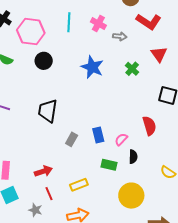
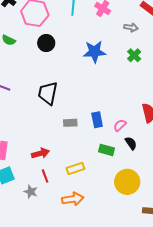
gray arrow: (120, 36) -> (131, 27), moved
blue star: (92, 67) -> (94, 52), turned -30
gray rectangle: (72, 139) -> (70, 123), turned 56
black semicircle: (133, 157) -> (131, 143), turned -40

